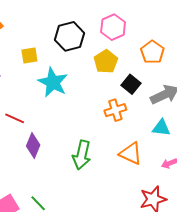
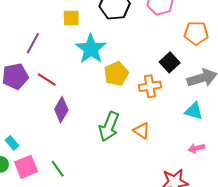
orange pentagon: (152, 52) -> (196, 33), turned 30
yellow pentagon: (106, 62) -> (116, 74), moved
orange triangle: (131, 153) -> (142, 131), moved, size x0.7

